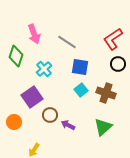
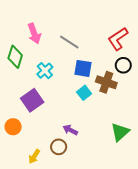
brown cross: (106, 93) -> (106, 82), moved
brown circle: (50, 115) -> (59, 147), moved
green triangle: (103, 127) -> (120, 132), moved

